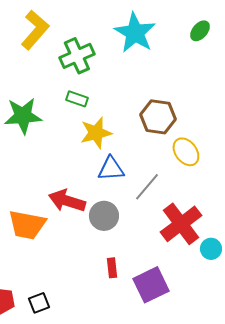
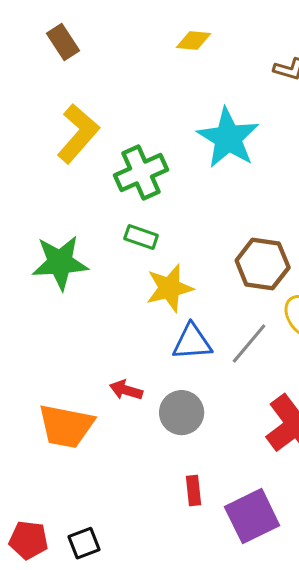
gray line: (147, 187) -> (249, 344), moved
red arrow: (67, 201) -> (126, 390), size x0.6

